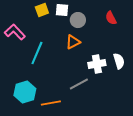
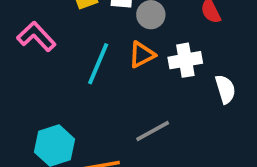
cyan line: (37, 53) -> (98, 64), moved
white cross: (97, 64) -> (185, 60), moved

